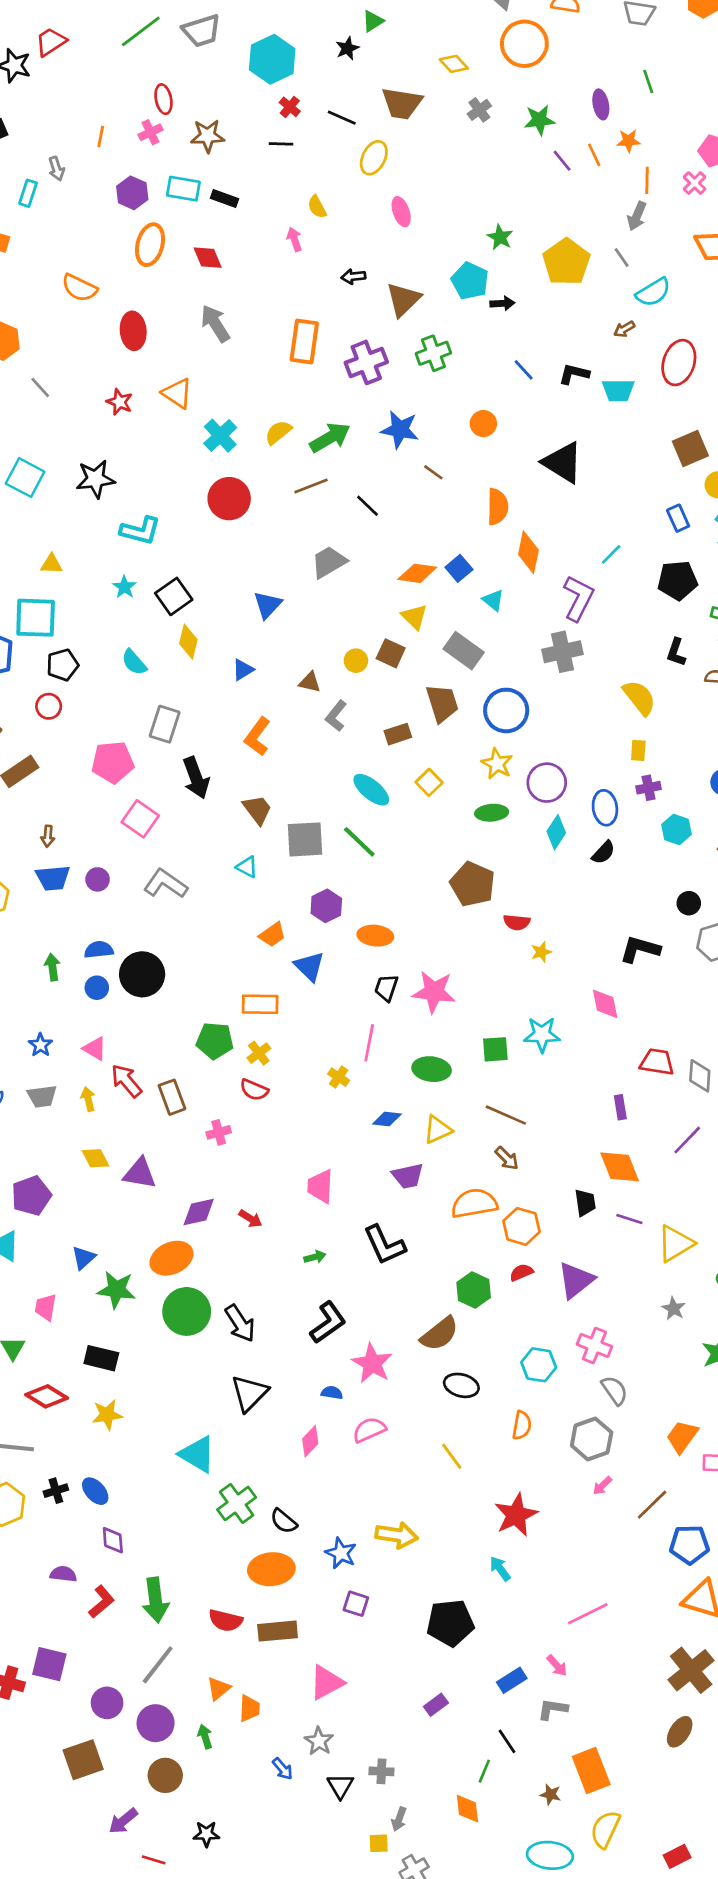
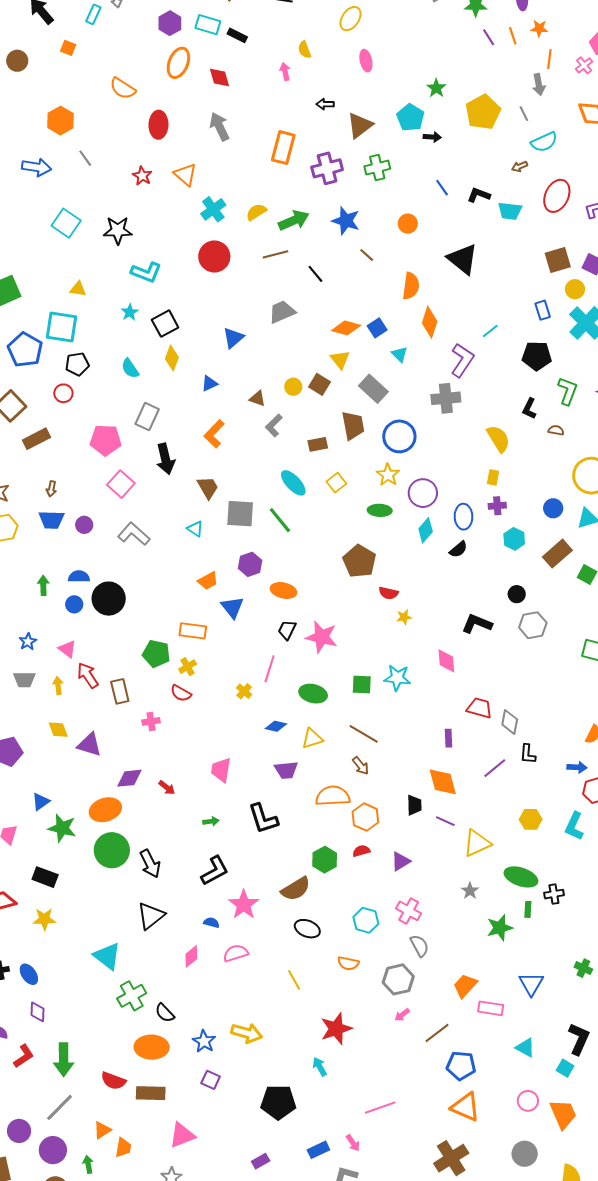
gray arrow: (637, 216) -> (539, 85), turned -40
purple triangle: (576, 1280) -> (401, 861), size x0.7
orange semicircle: (522, 1425) -> (348, 963), turned 85

